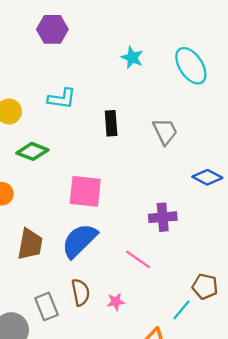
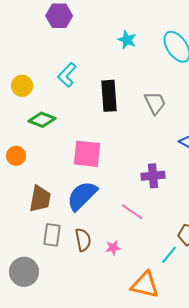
cyan L-shape: (62, 99) -> (67, 75), turned 125
black rectangle: (111, 123) -> (109, 96), size x1.4
gray rectangle: (46, 306) -> (52, 235), moved, turned 30

